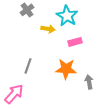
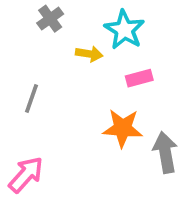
gray line: (28, 66) -> (32, 98), moved
gray arrow: (89, 82) -> (165, 152), size x1.5

